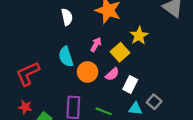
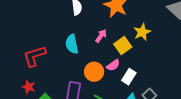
orange circle: (87, 72) -> (94, 72), moved

